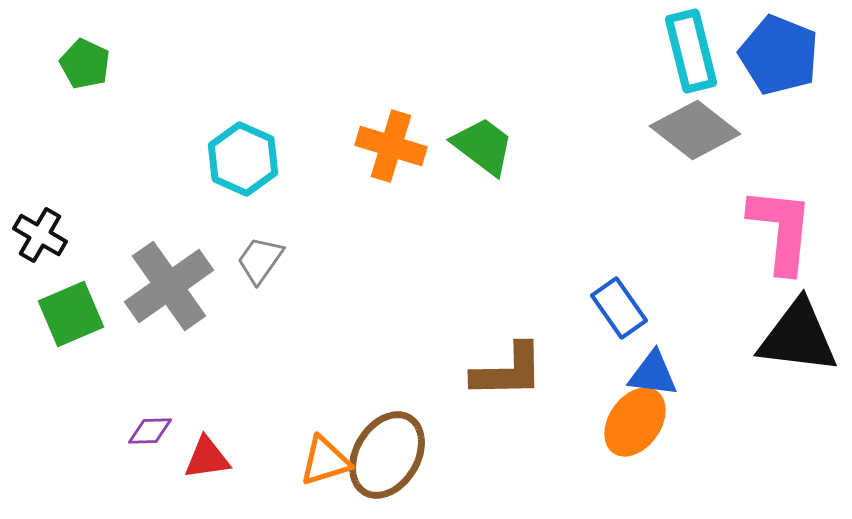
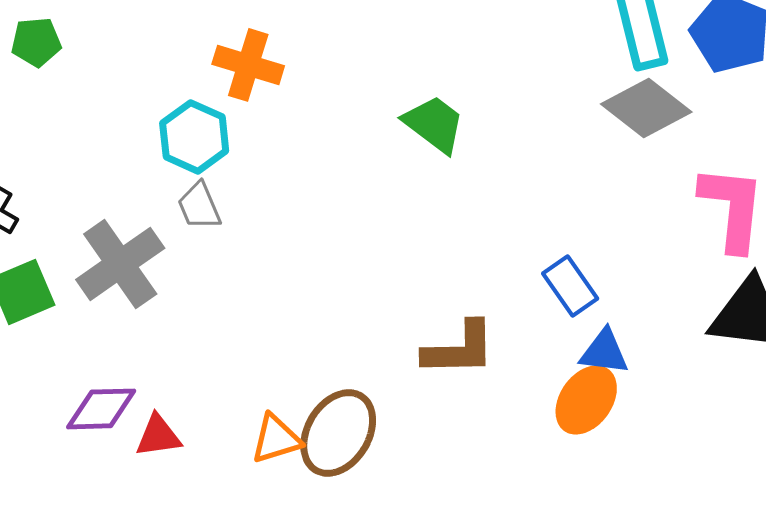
green pentagon: (85, 64) -> (36, 42), turned -30
orange cross: (391, 146) -> (248, 65), moved
gray trapezoid: (260, 260) -> (199, 206), moved, turned -58
purple diamond: (150, 431) -> (101, 409), size x1.6

